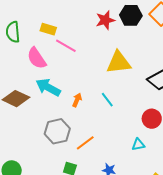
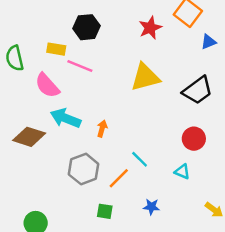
black hexagon: (131, 15) -> (86, 27), moved
red star: (105, 20) -> (150, 28), moved
cyan line: (107, 100) -> (140, 159), moved
cyan triangle: (138, 145) -> (182, 172), turned 40

